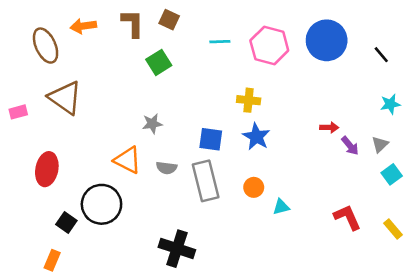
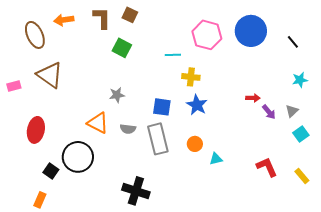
cyan line: (220, 42) -> (173, 55), moved
green square: (159, 62) -> (122, 48), turned -30

